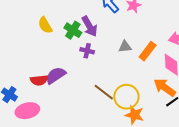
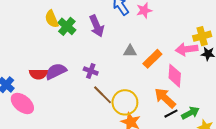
green cross: (73, 30) -> (67, 26), moved
purple cross: (87, 51) -> (91, 71), moved
pink ellipse: (27, 111) -> (22, 103), turned 45

